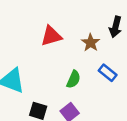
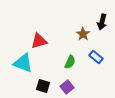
red triangle: (51, 36) -> (39, 41), moved

